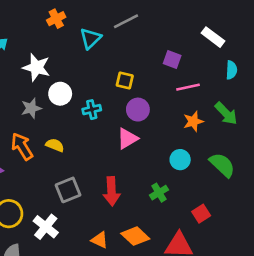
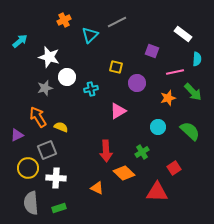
pink line: (188, 87) -> (175, 72), moved
purple circle: (138, 110) -> (137, 83), moved
yellow semicircle: (55, 145) -> (61, 127), moved
gray square: (68, 190) -> (47, 150), moved
white cross: (46, 227) -> (56, 178), turned -36
orange diamond: (135, 236) -> (124, 173), moved

